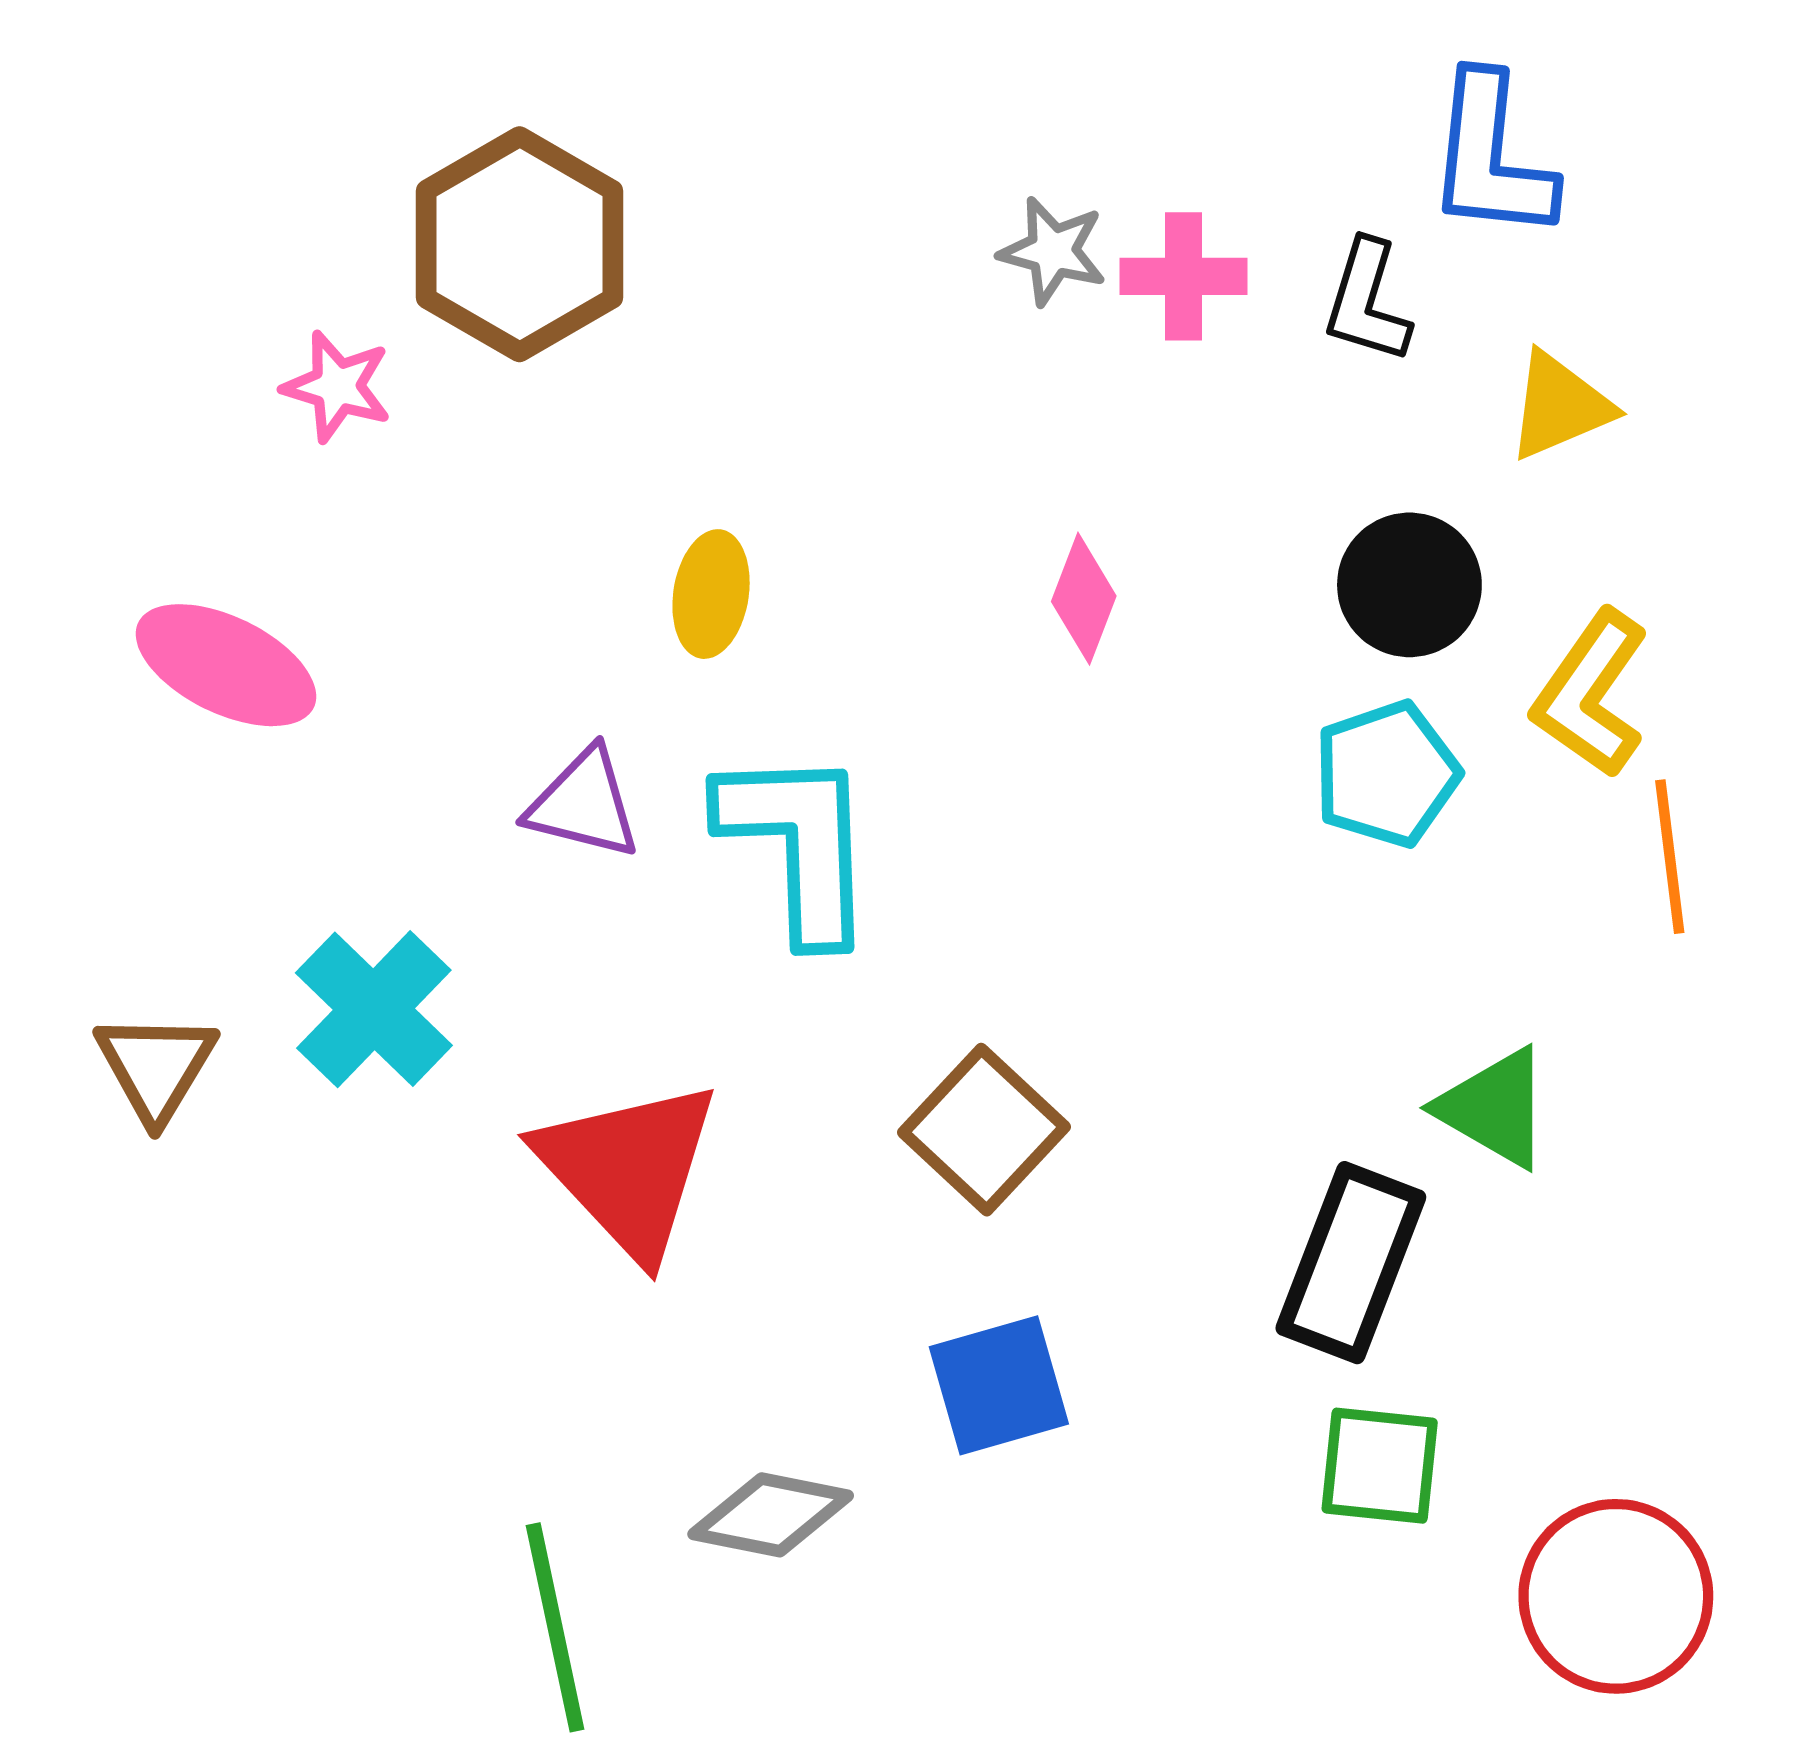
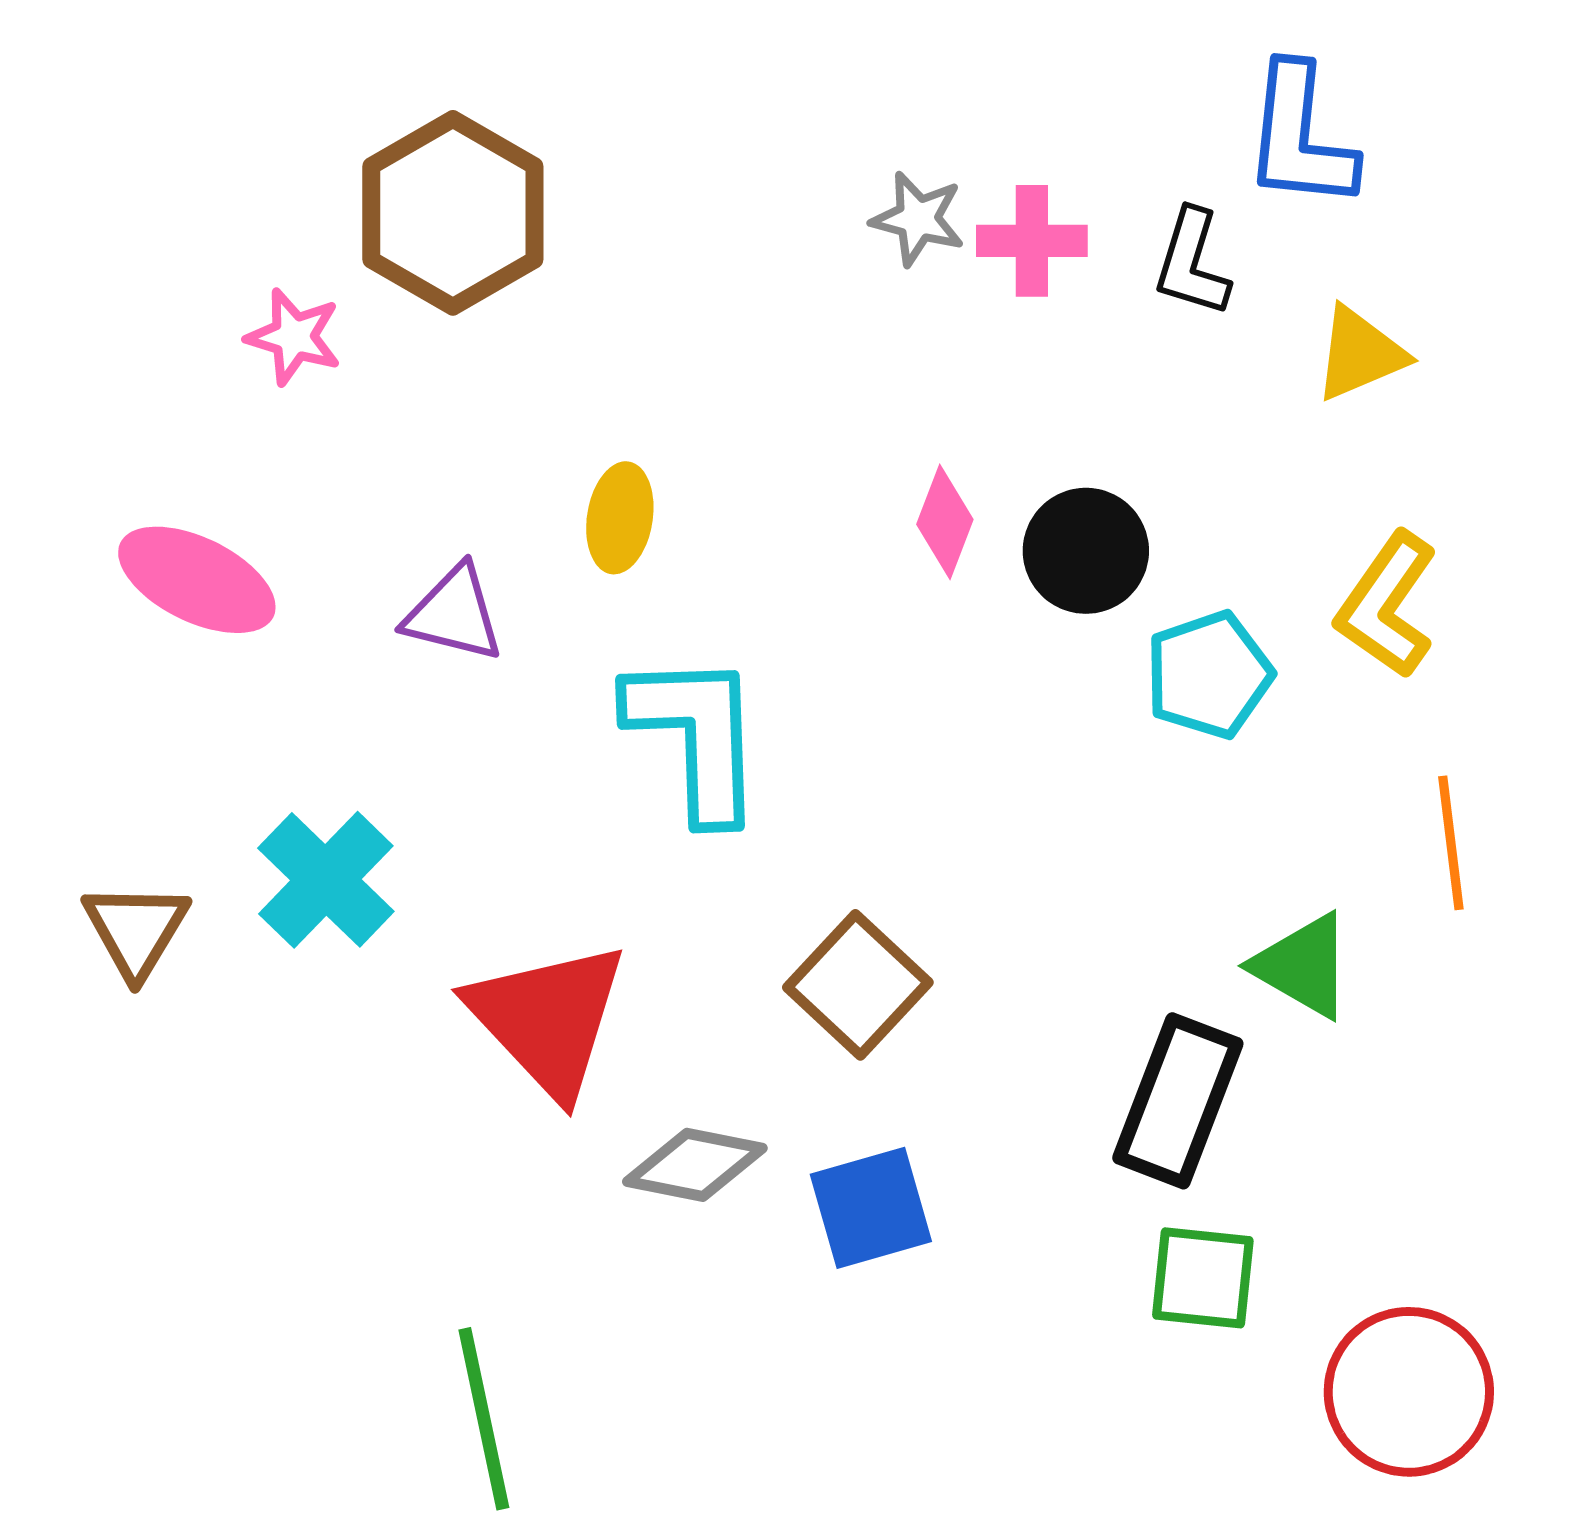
black circle: (1409, 585) -> (1086, 551), moved
purple triangle: (584, 804) -> (454, 614), moved
orange line: (1670, 857) -> (1451, 843), moved
gray diamond: (771, 1515) -> (695, 1165), moved

